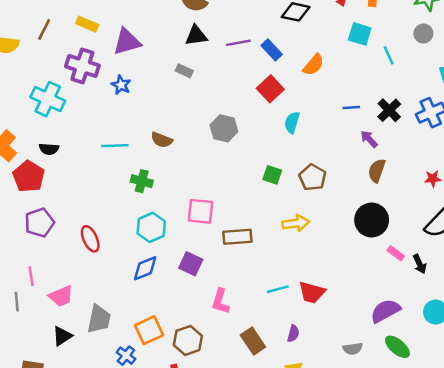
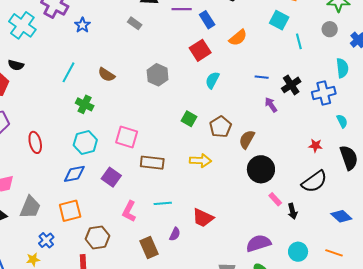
cyan line: (115, 146) -> (69, 72), turned -70
brown semicircle: (377, 171) -> (247, 139), moved
cyan line: (278, 289) -> (163, 203), moved
orange square: (149, 330) -> (70, 211), moved
purple semicircle: (293, 334) -> (175, 234), moved

